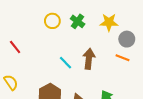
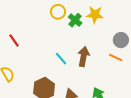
yellow circle: (52, 21) -> (58, 12), moved
yellow star: (109, 22) -> (95, 15), moved

